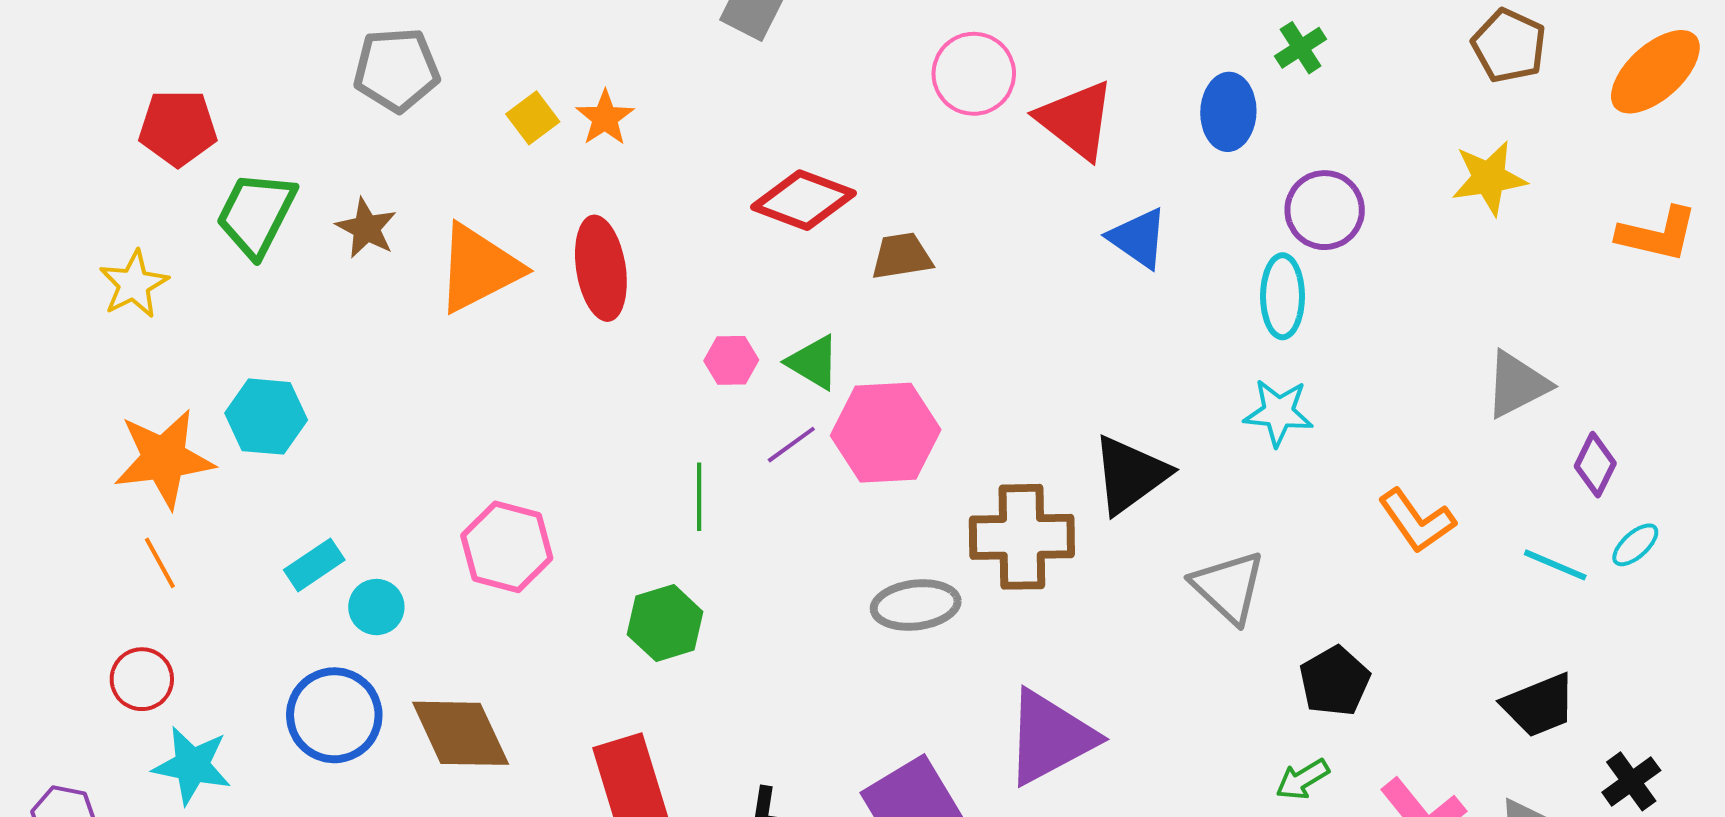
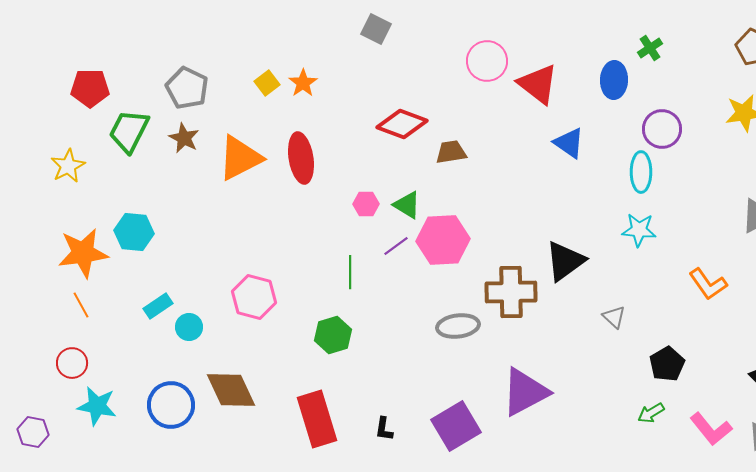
gray pentagon: (396, 70) -> (187, 88), moved, turned 30
gray triangle: (1228, 587) -> (614, 317), size x0.6
blue circle: (334, 715) -> (171, 405), moved

